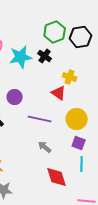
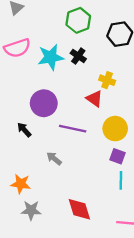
green hexagon: (55, 32) -> (78, 20), moved
purple circle: (15, 97) -> (44, 103), size x1.5
gray arrow: (45, 147) -> (54, 159), moved
red diamond: (57, 177) -> (79, 209), moved

